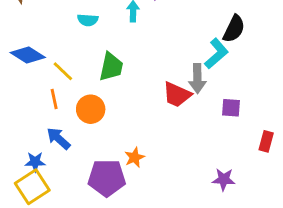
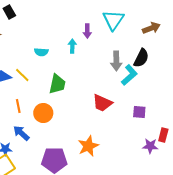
yellow line: (63, 71) -> (22, 75), moved
gray arrow: (197, 78) -> (116, 61), moved
orange star: (134, 157) -> (88, 146), moved, size x1.5
purple star: (224, 179) -> (150, 146), moved

